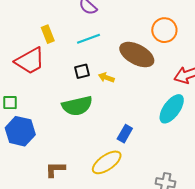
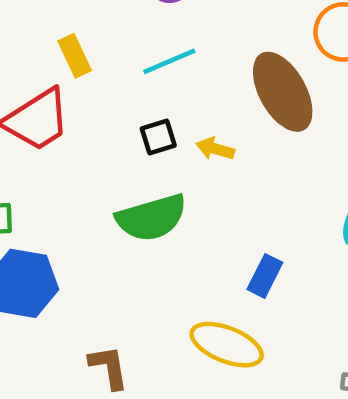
brown ellipse: (137, 55) -> (283, 92), turned 36
yellow ellipse: (107, 162) -> (227, 345), turned 60
brown L-shape: (55, 169) -> (109, 367), turned 85

